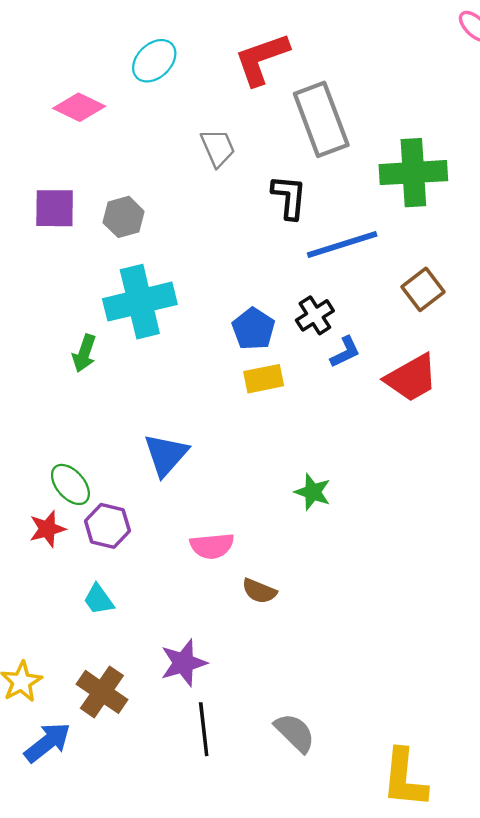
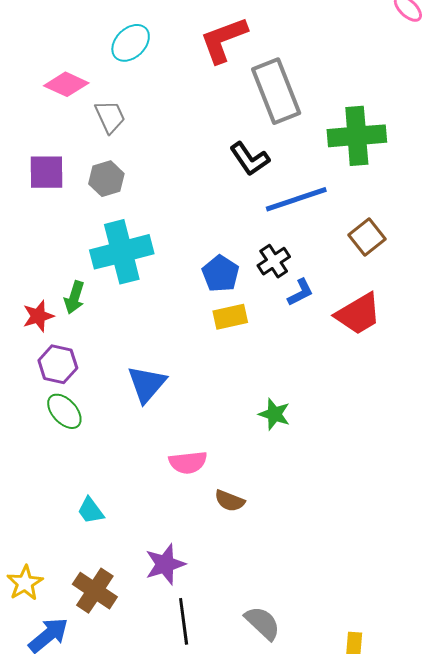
gray trapezoid: (218, 148) -> (110, 117), moved
black L-shape: (289, 197) -> (250, 159), turned 141
purple hexagon: (107, 526) -> (58, 364), moved
red star: (47, 529) -> (38, 316), moved

